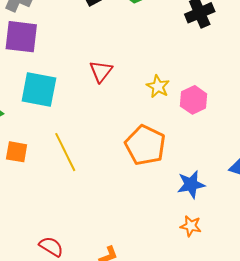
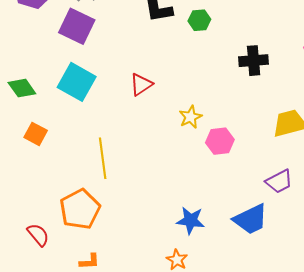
orange pentagon: (145, 145) -> (80, 209), moved
yellow line: (65, 152) -> (103, 158), moved

